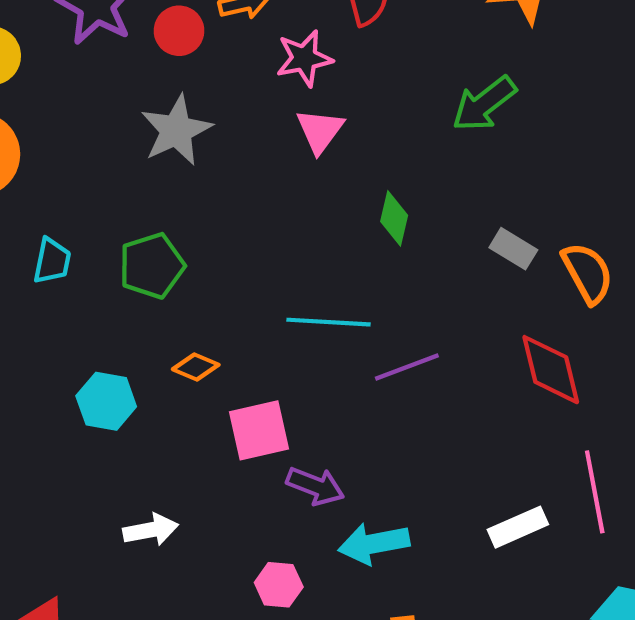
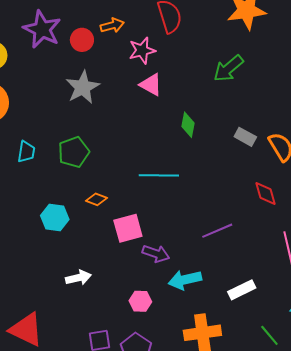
pink triangle: (320, 131) -> (151, 85), turned -35
purple line: (407, 367) -> (217, 231), moved
red diamond: (551, 370) -> (265, 194), size x0.7
white rectangle: (518, 527) -> (242, 290), moved

